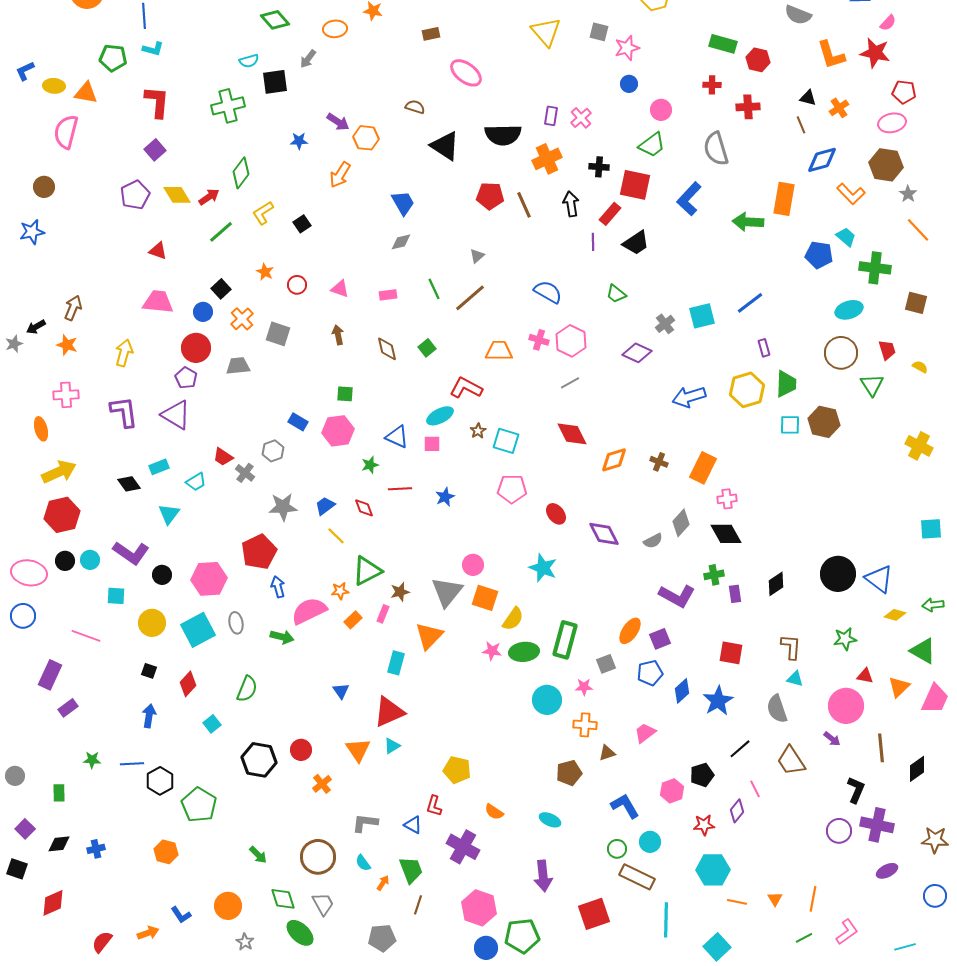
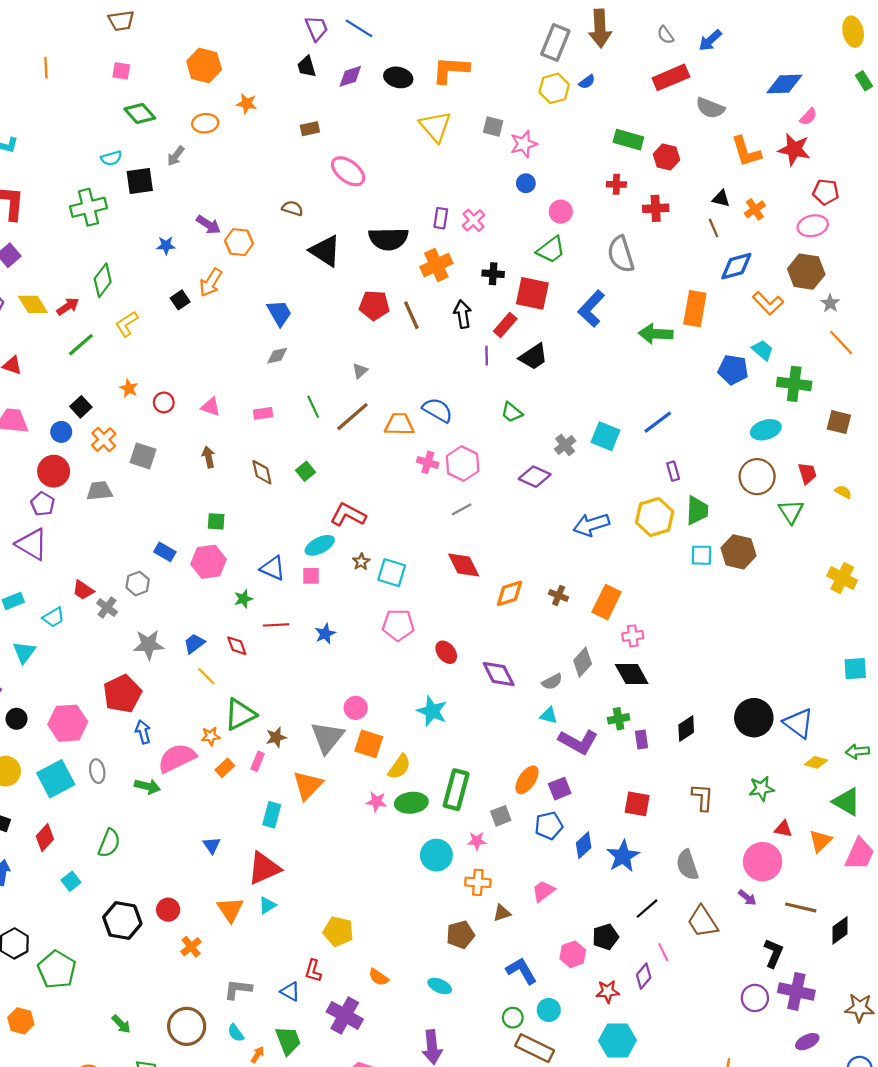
black square: (302, 224) -> (180, 300), moved
cyan square: (702, 316) -> (605, 436), turned 36
orange trapezoid: (499, 351) -> (399, 424), moved
cyan triangle: (795, 679) -> (549, 715), moved
brown line: (881, 748) -> (801, 907), turned -72

